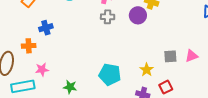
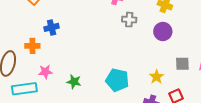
purple circle: (138, 15) -> (163, 31), moved
gray cross: (108, 17) -> (129, 20), moved
green star: (70, 87) -> (74, 82), moved

